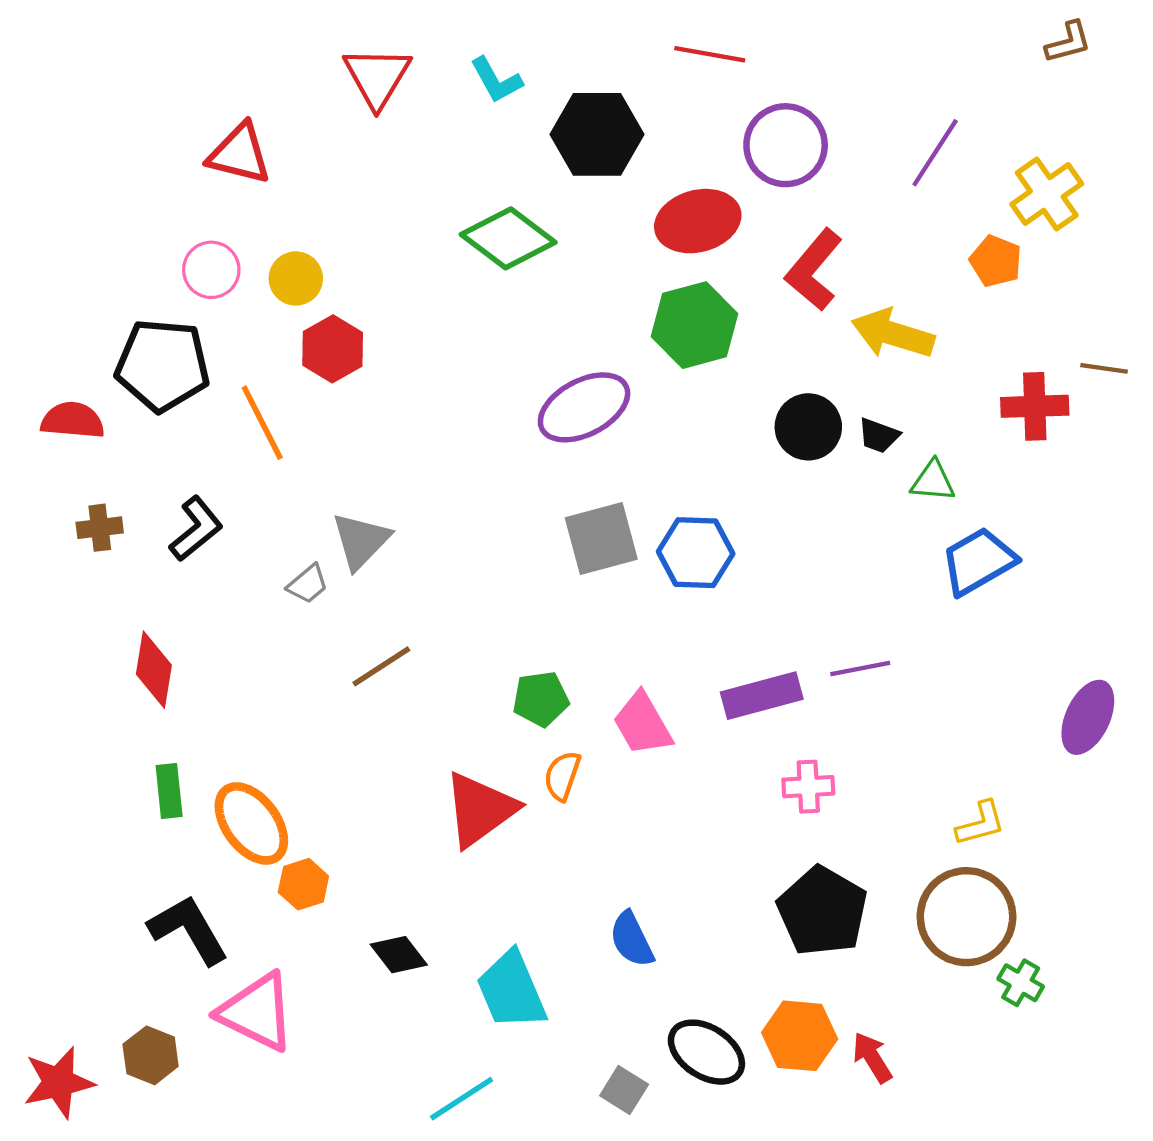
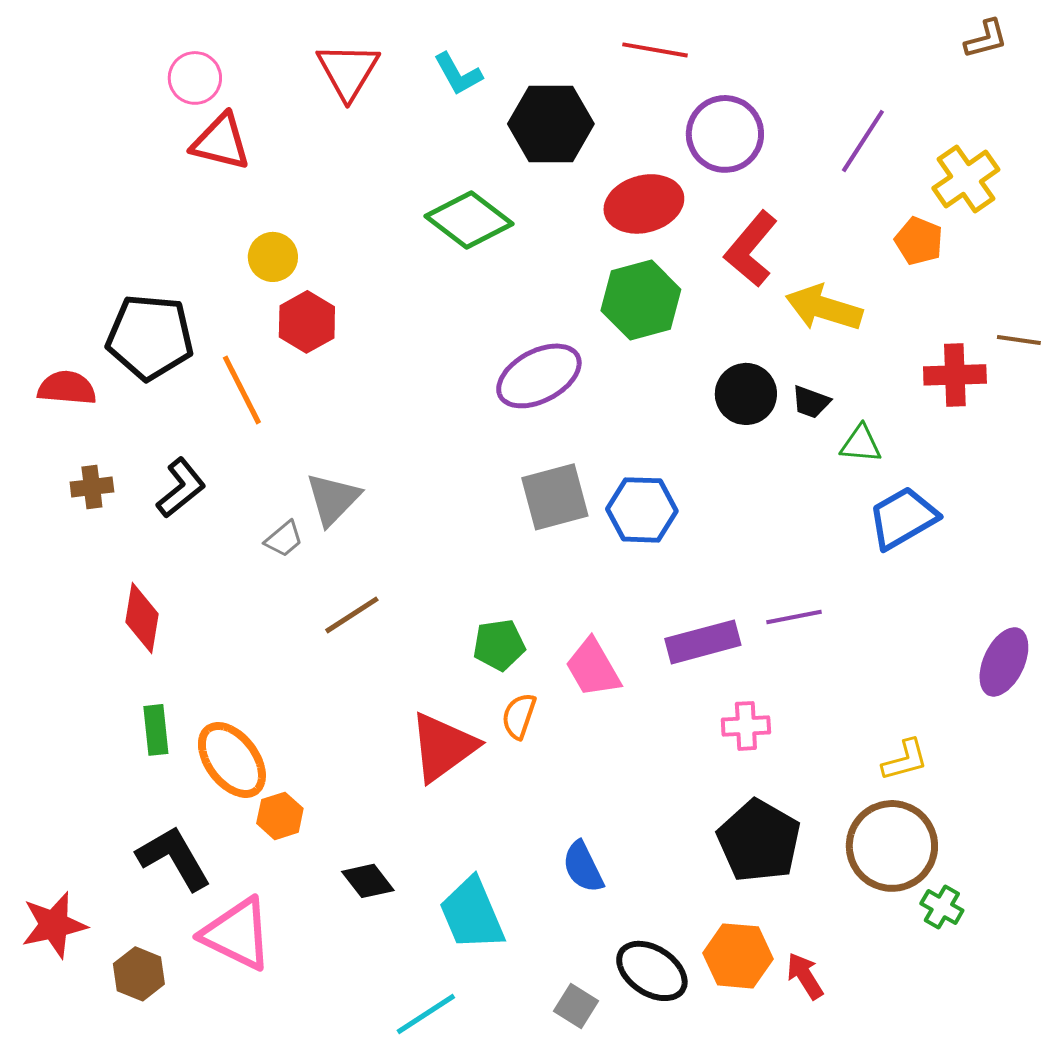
pink circle: (211, 270) -> (195, 78), moved
red star: (59, 1082) -> (54, 925), moved

